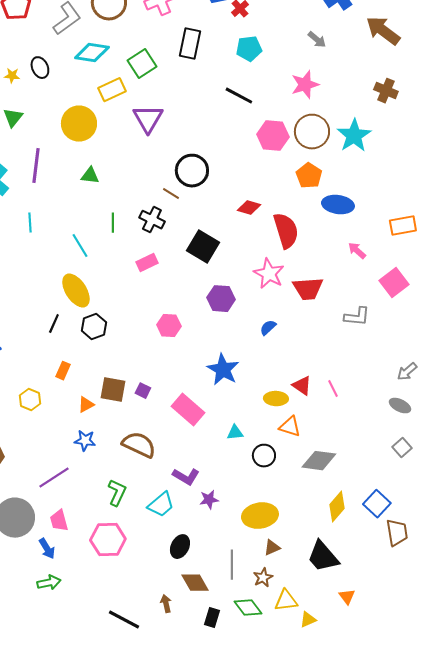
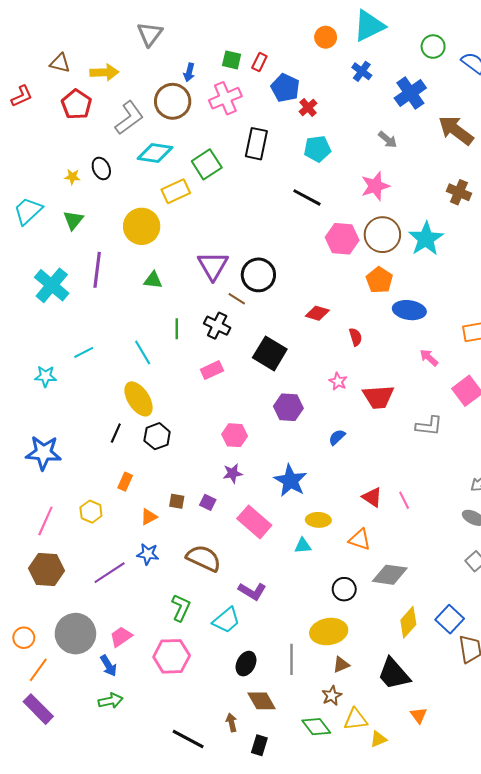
purple triangle: (148, 119) -> (213, 266), moved
cyan line: (30, 223) -> (84, 352), moved, turned 66
red semicircle: (286, 231) -> (356, 337), size x0.5
pink star: (269, 274) -> (338, 381), size x0.6
brown square: (113, 390) -> (177, 501), size x0.6
yellow ellipse: (276, 399) -> (318, 520), moved
black circle: (264, 456) -> (344, 589), moved
purple line: (54, 478) -> (110, 573), moved
purple star: (209, 500) -> (233, 473), moved
pink trapezoid: (59, 521) -> (121, 637), turned 70
gray line: (232, 565) -> (291, 659), moved
black rectangle: (212, 618) -> (259, 745), moved

